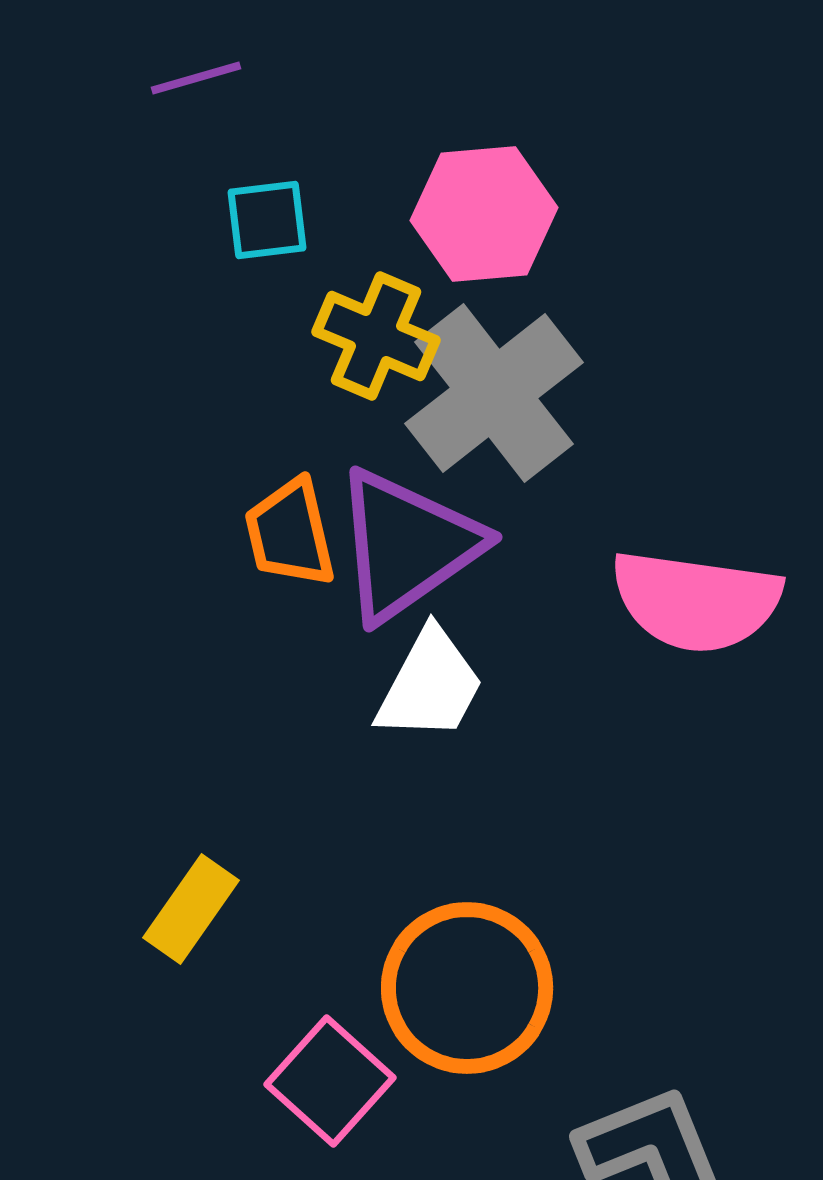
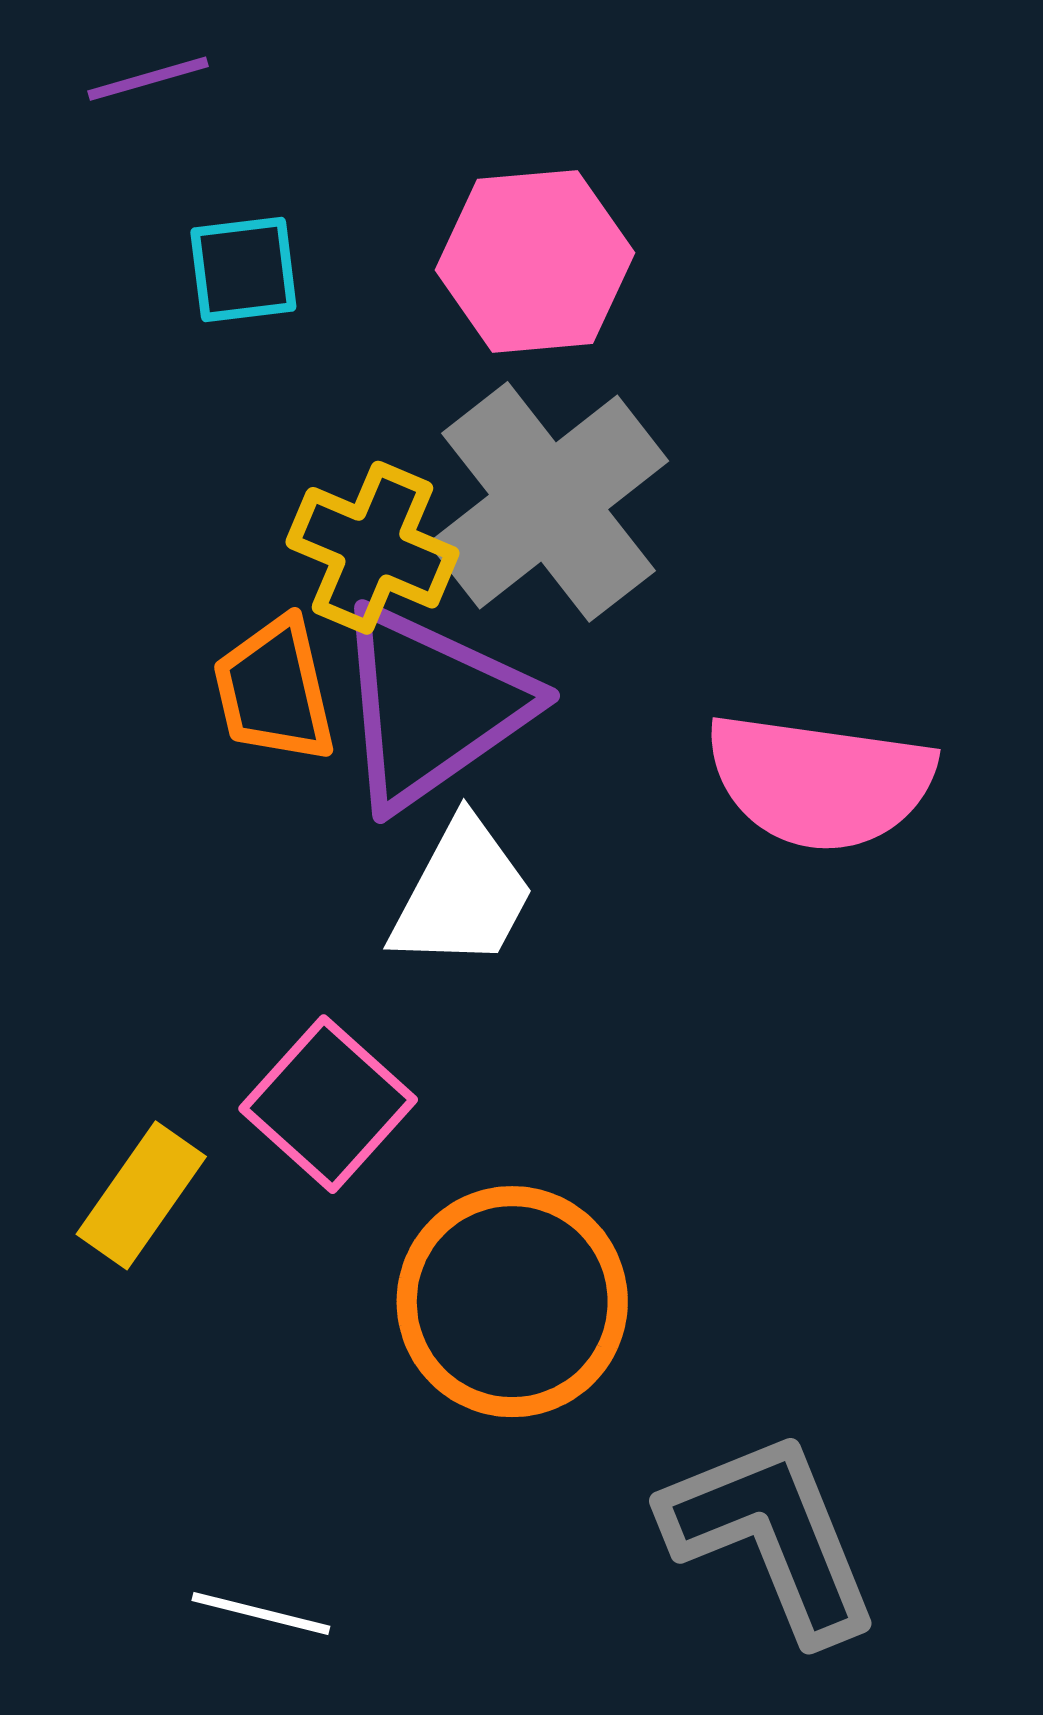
yellow cross: (376, 336) -> (372, 548), moved
pink square: (330, 1081) -> (328, 1104), moved

